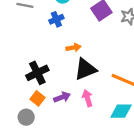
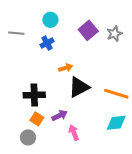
black cross: (37, 73) -> (34, 95), turned 30
pink arrow: (88, 98) -> (74, 133), moved

